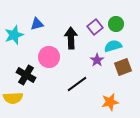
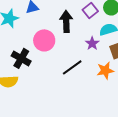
orange star: (110, 102) -> (105, 70), moved

